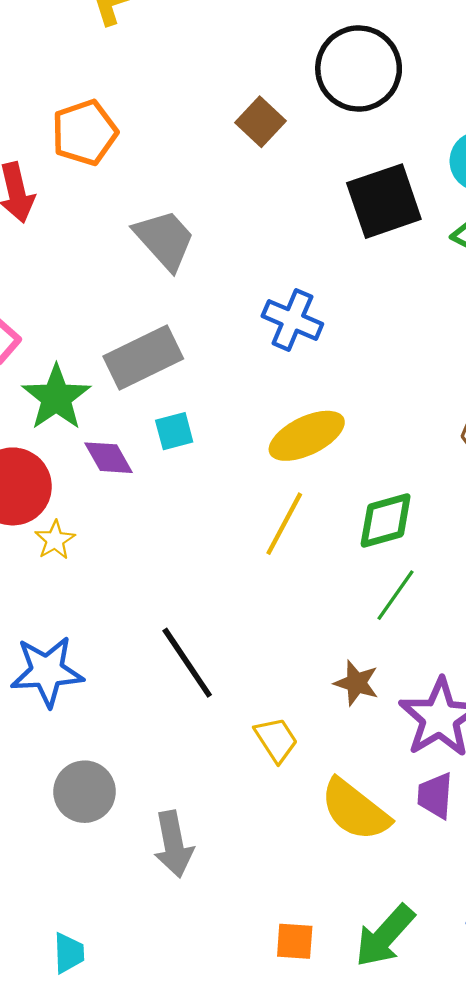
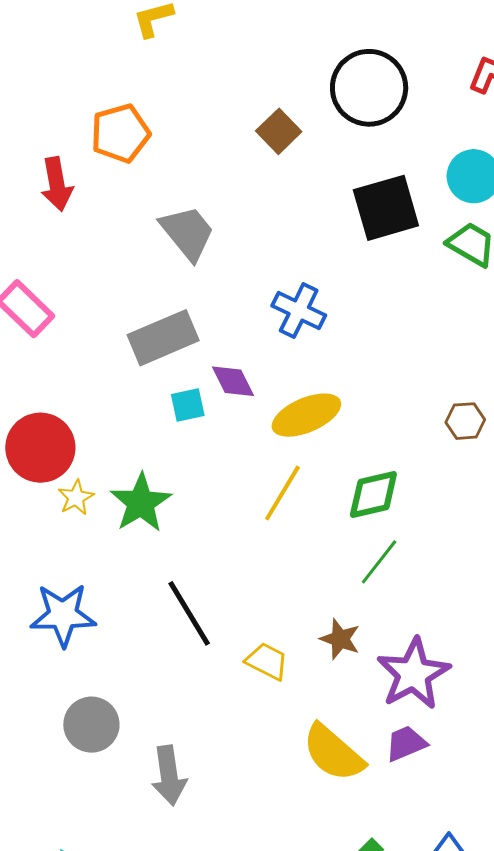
green star: (56, 397) -> (141, 503), moved
purple diamond: (108, 458) -> (233, 381), moved
yellow trapezoid: (276, 740) -> (267, 661), moved, turned -33
purple trapezoid: (435, 796) -> (406, 743), turned 60

